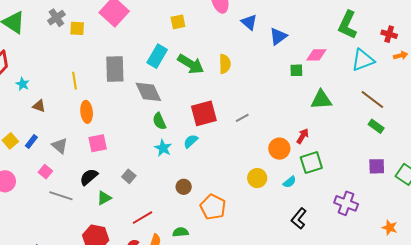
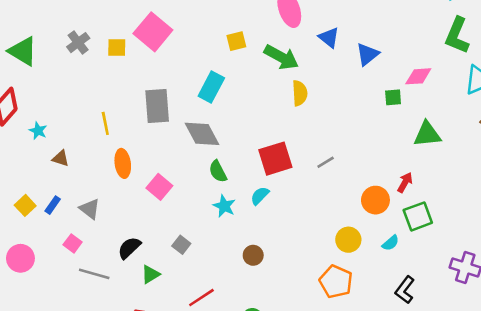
yellow square: (77, 28) -> (117, 48), moved
green arrow: (191, 64) -> (281, 57), moved
pink square: (98, 143) -> (159, 187), moved, turned -36
orange pentagon: (213, 207) -> (336, 282), moved

